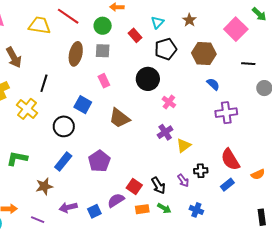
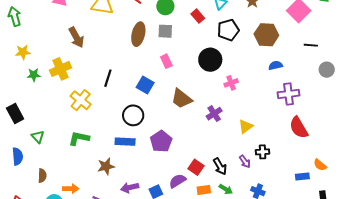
black line: (44, 83) -> (108, 78), moved
blue semicircle: (213, 84) -> (276, 65), turned -56
pink cross: (169, 102) -> (231, 83), turned 32
yellow cross: (27, 109) -> (81, 100), moved
black circle: (64, 126) -> (133, 115), moved
purple cross: (165, 132) -> (214, 114), moved
red semicircle: (230, 160) -> (299, 128), moved
blue rectangle: (63, 161) -> (125, 142), turned 54
orange semicircle: (258, 174) -> (320, 165), moved, turned 64
blue rectangle: (227, 185) -> (302, 177), moved, turned 32

